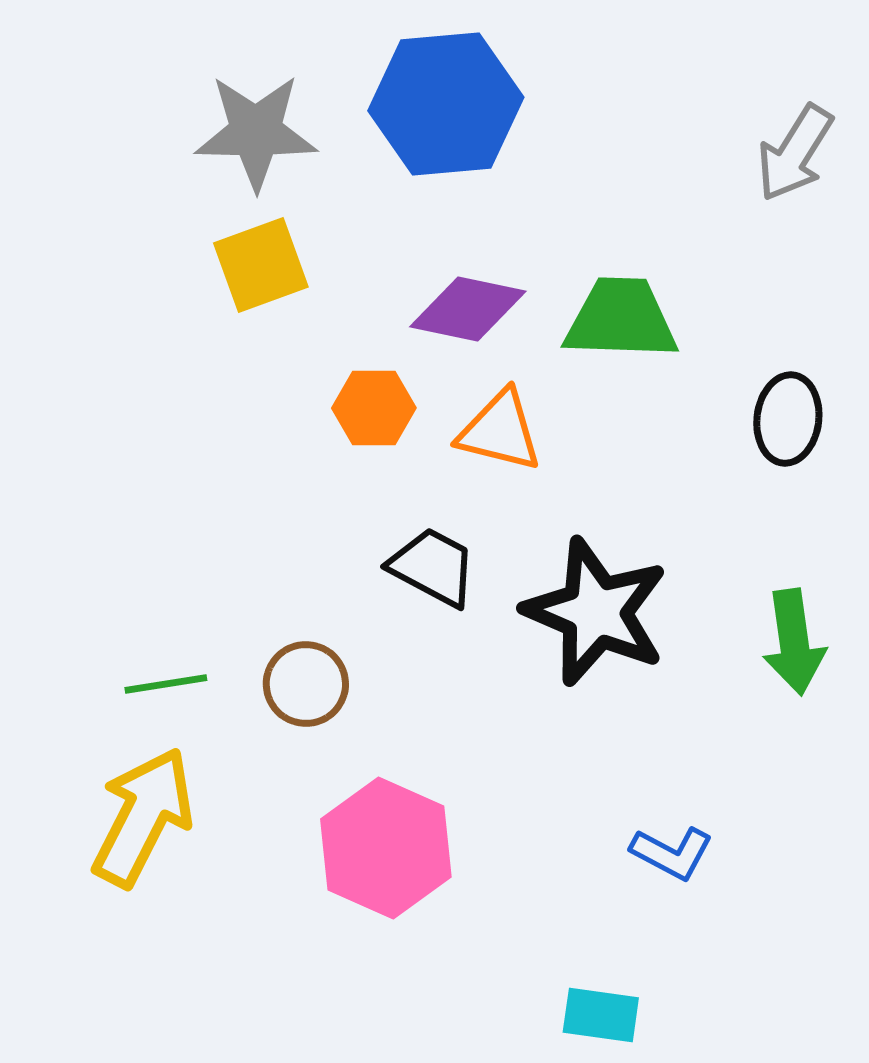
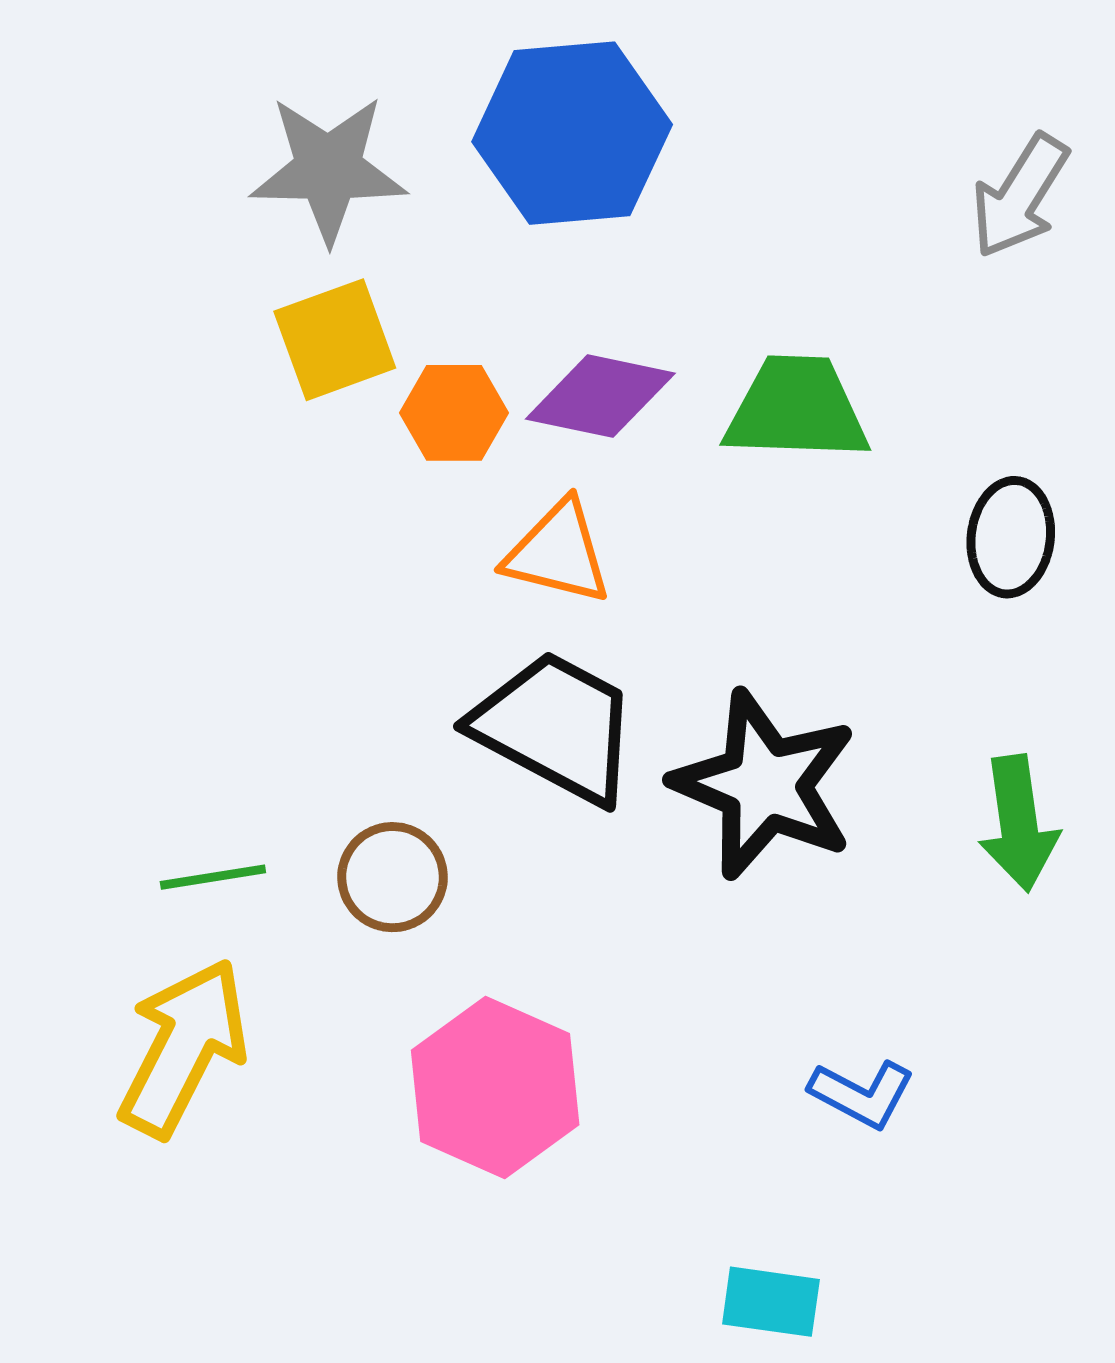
orange hexagon: (374, 408) -> (454, 413), moved
orange triangle: (500, 431) -> (558, 553), moved
black trapezoid: (433, 567) -> (555, 727), size x1.5

